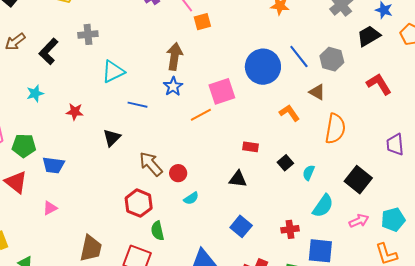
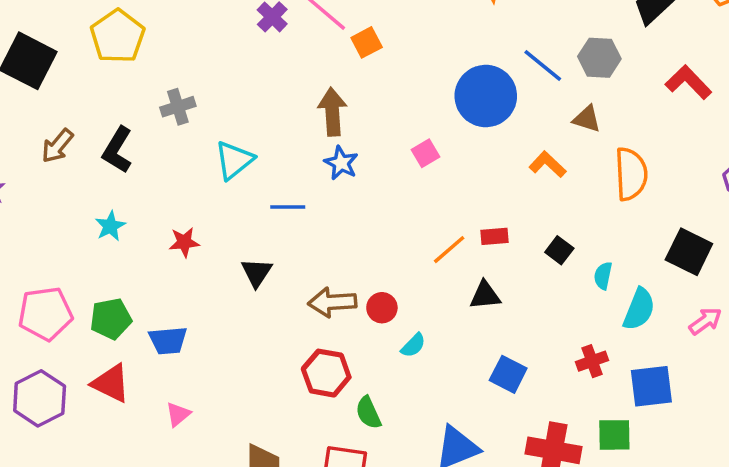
pink square: (222, 91) -> (425, 153), size x0.6
orange line: (201, 115) -> (449, 250), moved
brown arrow: (151, 164) -> (332, 302), turned -40
cyan semicircle: (309, 173) -> (603, 276), moved

